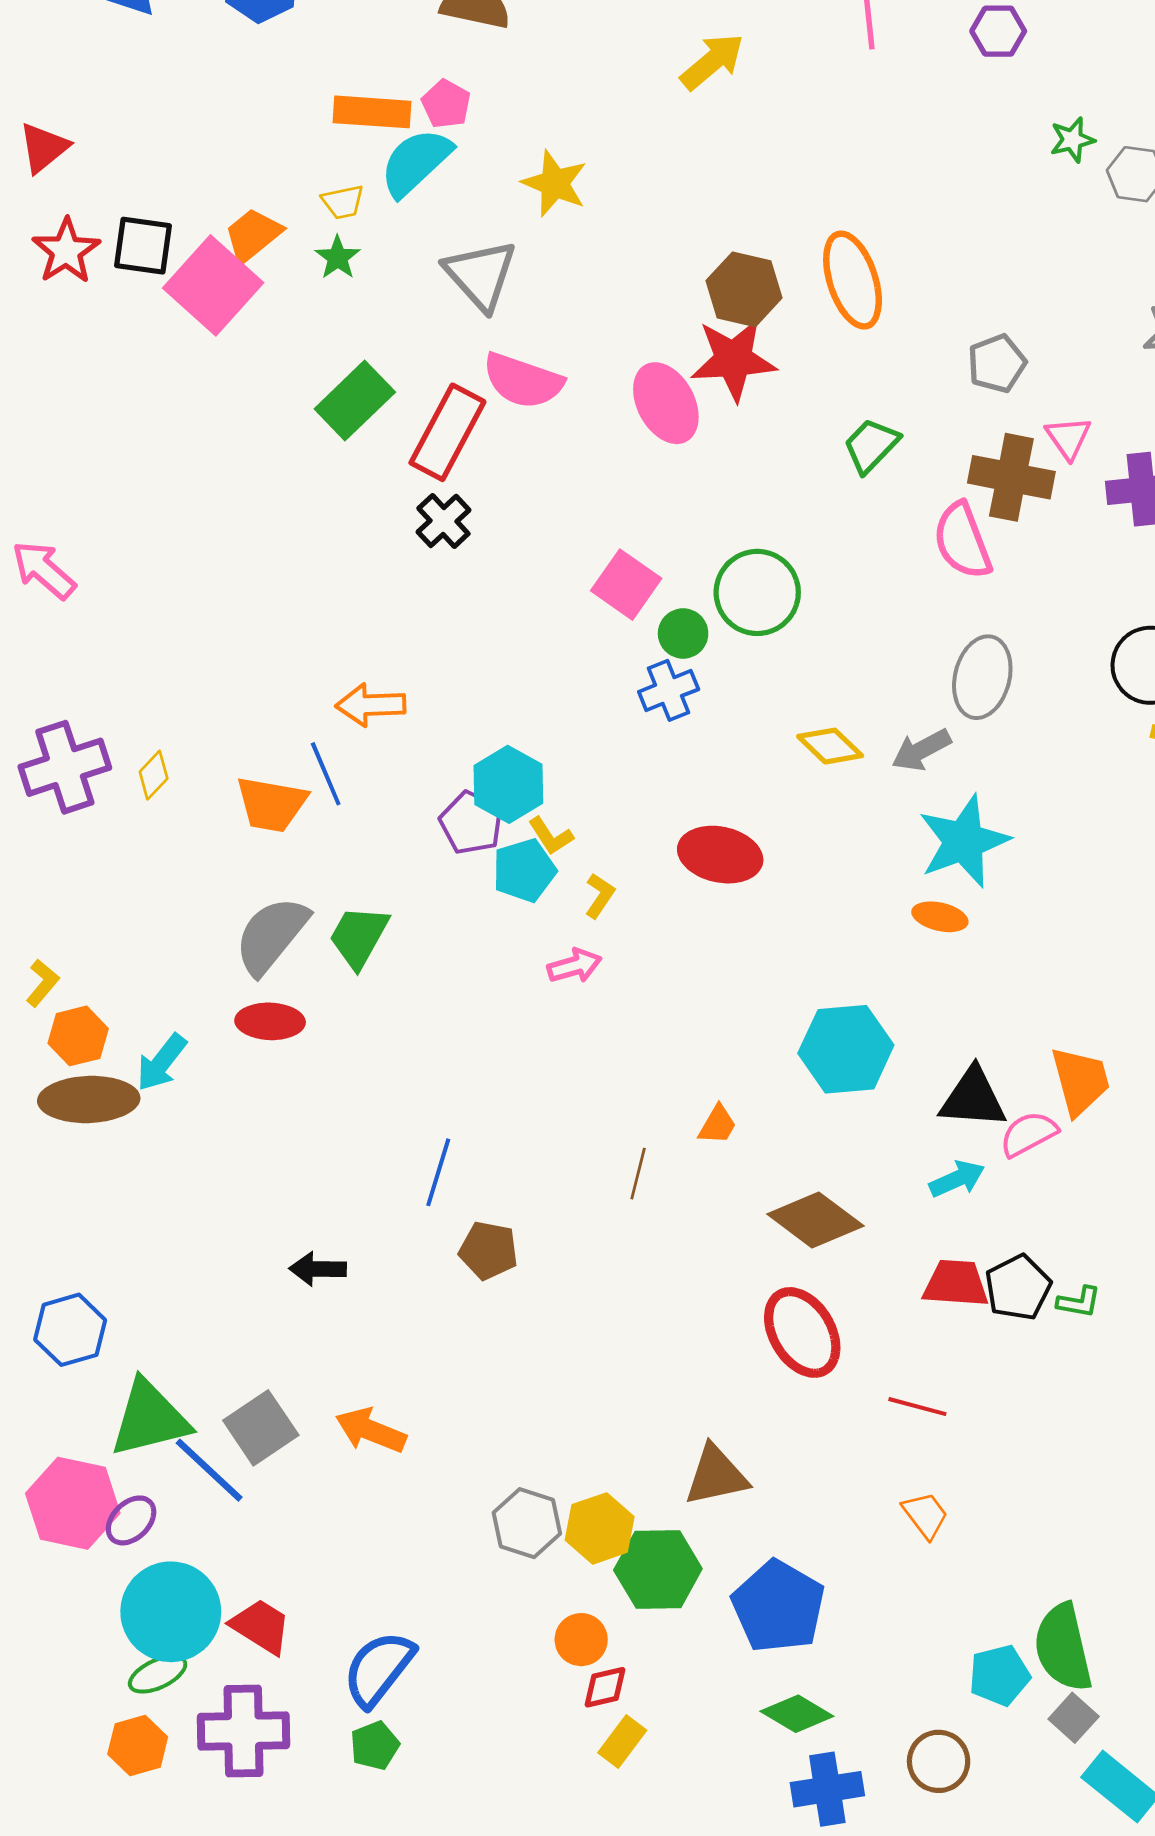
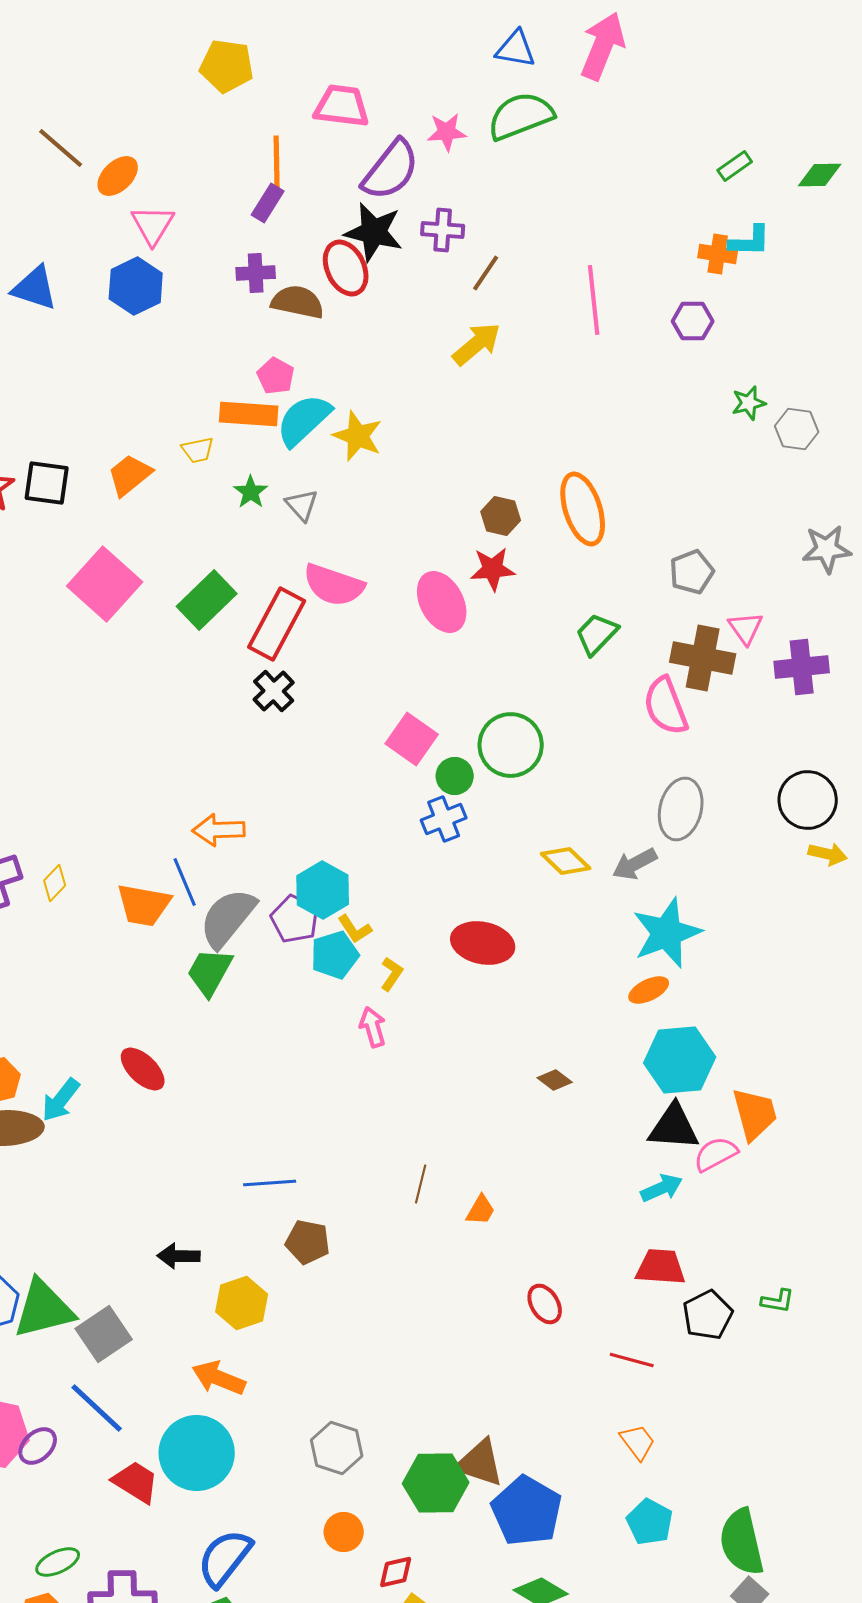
orange rectangle: (372, 112) -> (249, 414), moved
cyan semicircle: (416, 162) -> (304, 420), moved
green star: (338, 258) -> (251, 492), moved
gray triangle: (481, 275) -> (302, 505), size x0.6
pink square: (213, 285) -> (105, 584), moved
brown hexagon: (744, 289) -> (501, 516), size x0.7
red star: (733, 359) -> (493, 569), size x0.7
orange ellipse: (940, 917) -> (649, 990), turned -39
gray semicircle: (271, 935) -> (228, 918), moved
green trapezoid: (359, 937) -> (210, 972), moved
pink arrow: (575, 966) -> (373, 1027), turned -90
red ellipse: (270, 1021) -> (143, 1069), turned 42
cyan hexagon: (846, 1049) -> (680, 1060), moved
orange trapezoid: (718, 1125) -> (481, 1210), moved
blue line: (438, 1172) -> (270, 1183), turned 69
brown diamond: (815, 1220) -> (555, 1080), moved, size x0.5
black pentagon: (1018, 1287) -> (708, 1315), moved
green L-shape: (1079, 1302) -> (778, 1301), moved
red ellipse: (802, 1332) -> (545, 1304), size x0.6
green triangle: (150, 1419) -> (44, 1309), moved
gray square: (261, 1428) -> (104, 1334), moved
brown triangle: (716, 1475) -> (480, 1463), moved, turned 30
yellow hexagon: (600, 1528) -> (242, 1303), moved
cyan circle: (171, 1612) -> (197, 1453), moved
red trapezoid: (261, 1626) -> (136, 1482), moved
orange circle: (581, 1640) -> (344, 1532), moved
cyan pentagon: (999, 1675) -> (650, 1522), moved, turned -30

